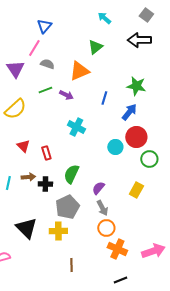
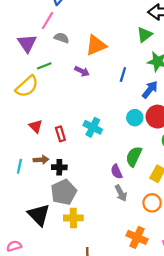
green triangle: (95, 47) -> (145, 35), moved
green line: (45, 90) -> (44, 66), moved
cyan cross: (76, 127) -> (93, 127), moved
cyan circle: (115, 147) -> (135, 118), moved
green semicircle: (71, 174) -> (134, 156), moved
purple semicircle: (98, 188) -> (116, 172), turned -64
gray pentagon: (67, 207) -> (64, 192), moved
orange circle: (106, 228) -> (152, 203), moved

